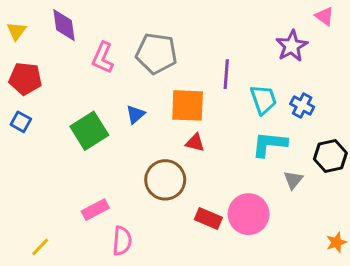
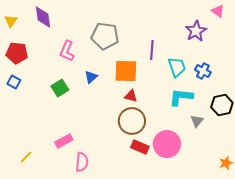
pink L-shape: (103, 58) -> (67, 51), moved
green square: (89, 131) -> (60, 88), size x0.7
brown circle: (165, 180) -> (132, 121), moved
yellow line: (40, 247) -> (26, 157), moved

